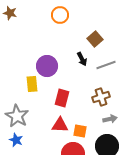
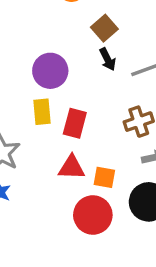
brown square: (95, 39) -> (104, 28), moved
yellow rectangle: (32, 84) -> (42, 112), moved

